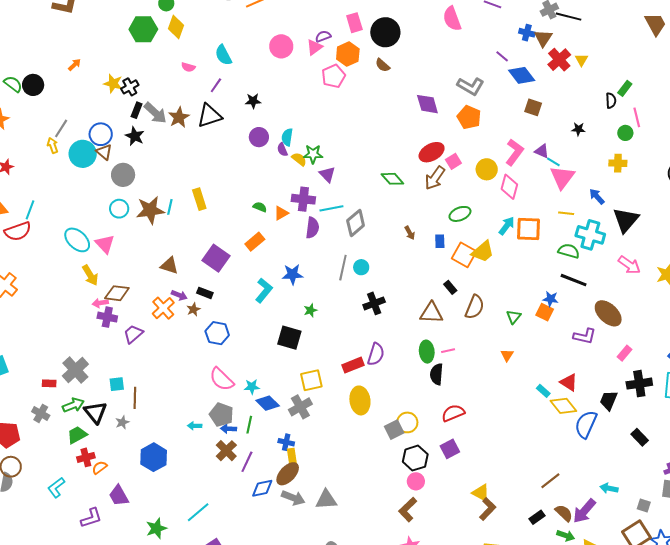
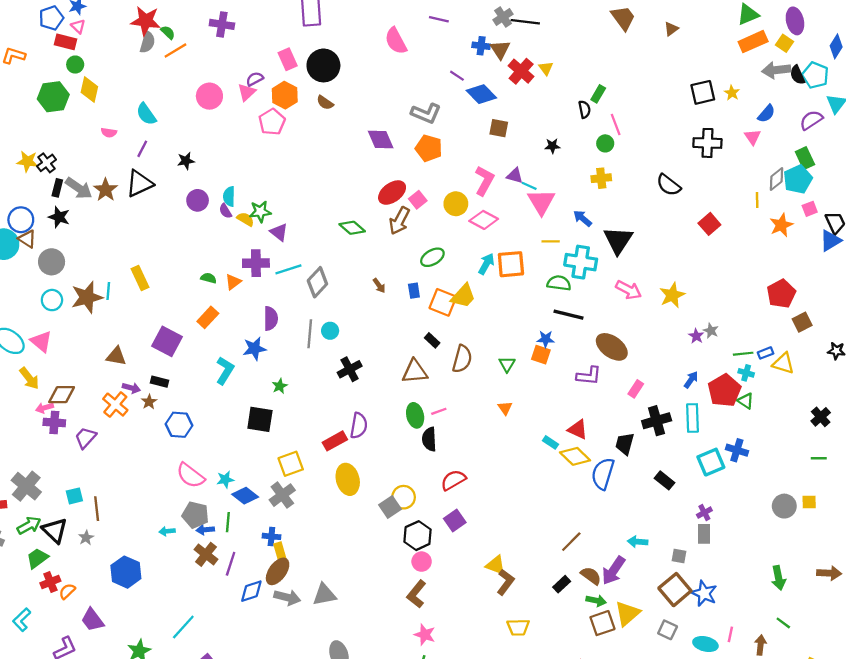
pink diamond: (509, 187) -> (484, 220), turned -70
purple semicircle: (312, 228) -> (271, 318), moved

